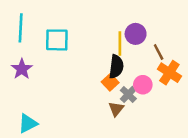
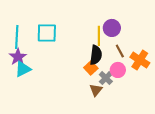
cyan line: (21, 28) -> (17, 37), moved
brown line: (159, 52) -> (120, 51), moved
cyan triangle: (28, 123) -> (23, 69), moved

